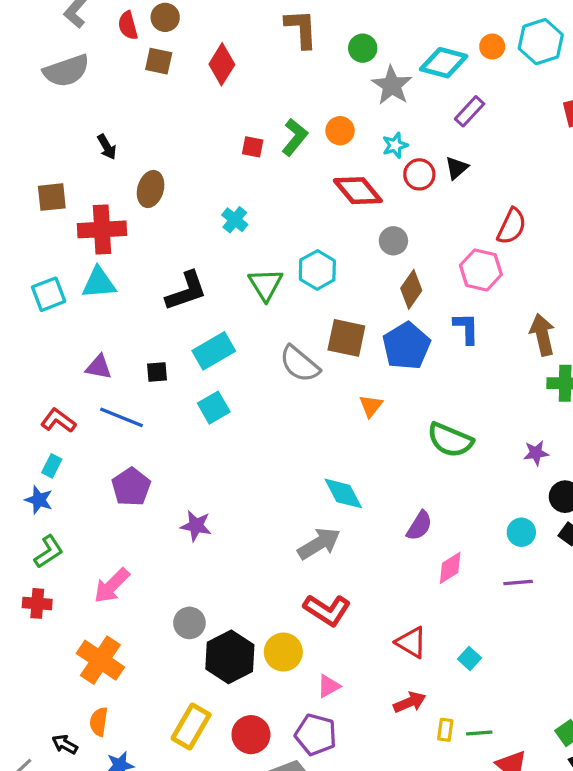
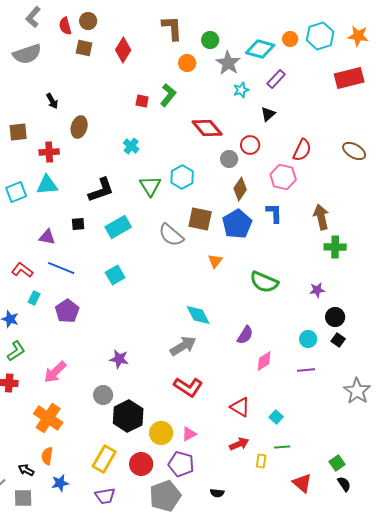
orange circle: (340, 131) -> (187, 63), moved
cyan star: (395, 145) -> (241, 90), moved
red circle: (419, 174) -> (250, 145), moved
red cross: (102, 229) -> (49, 152), size x0.7
black square: (157, 372) -> (78, 224), moved
cyan square: (214, 408) -> (115, 275), moved
cyan rectangle: (52, 466) -> (34, 298), moved
purple star: (196, 526) -> (119, 359), moved
yellow circle: (283, 652) -> (161, 433), moved
green line: (479, 733) -> (282, 447), moved

